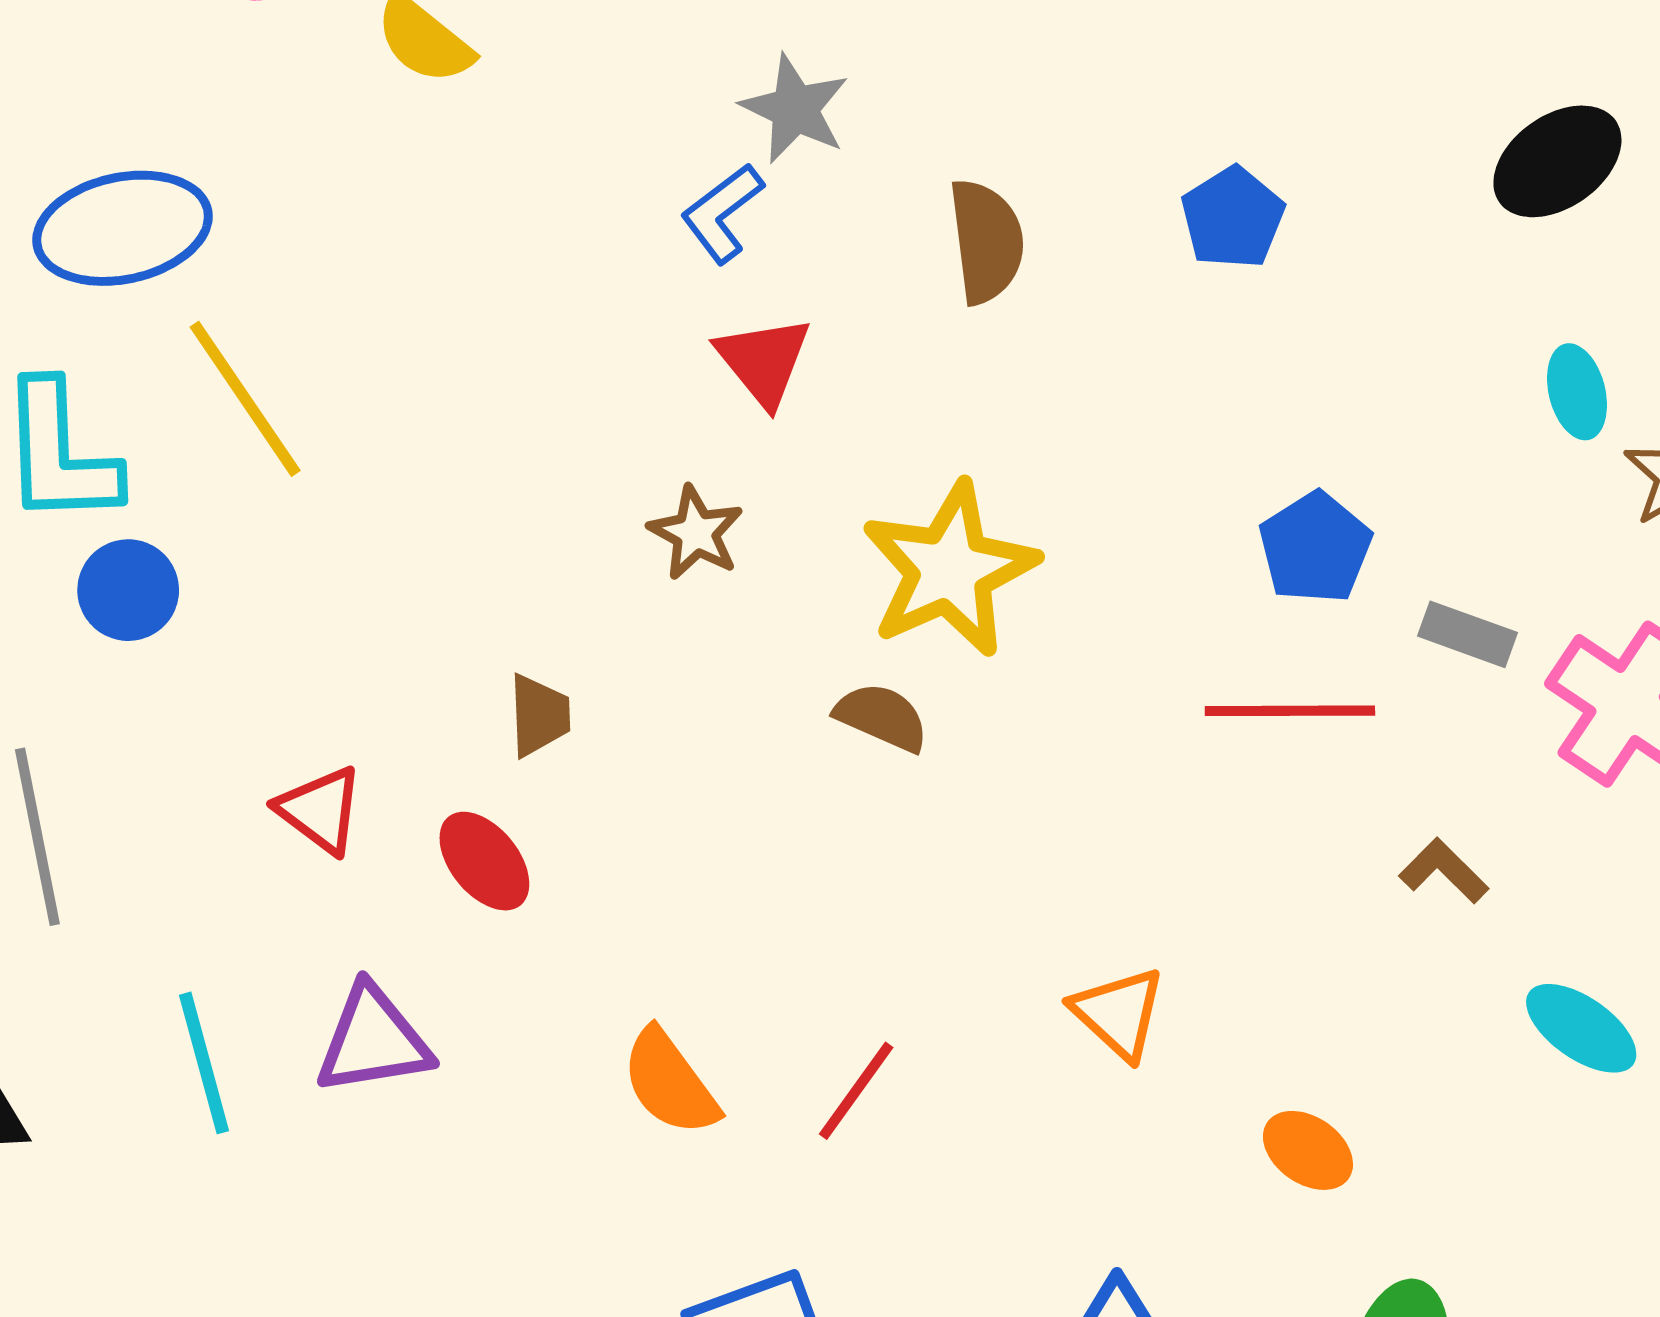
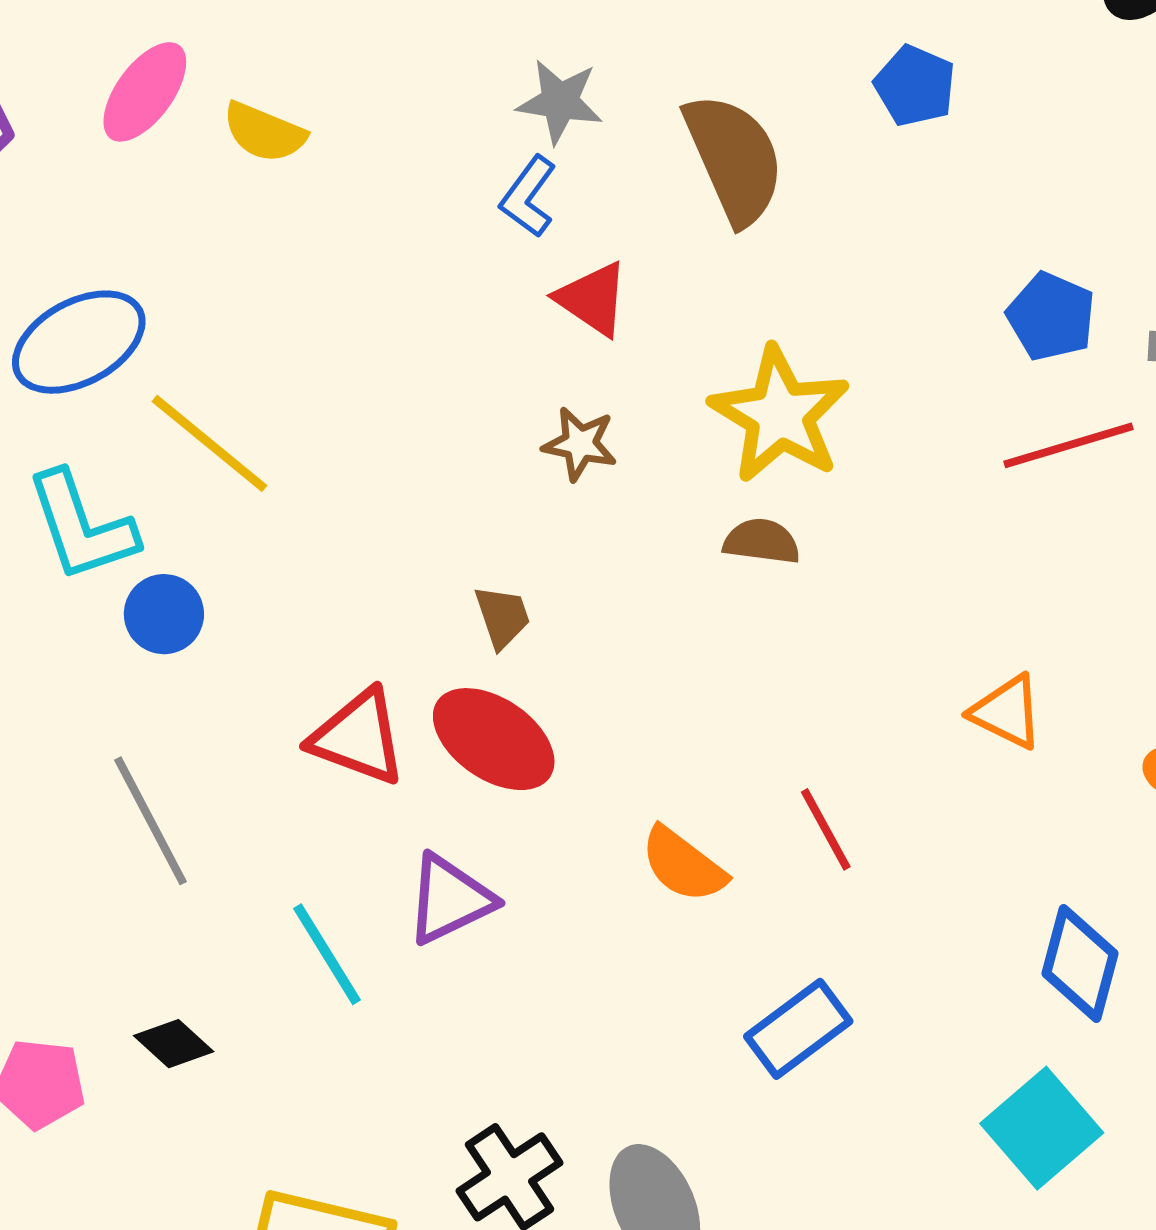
brown semicircle: (986, 241) -> (734, 159), size x1.4
red triangle: (320, 810) -> (358, 737), size x1.4
red ellipse: (484, 861) -> (494, 739), size x1.5
red line: (856, 1091) -> (826, 829), turned -48

